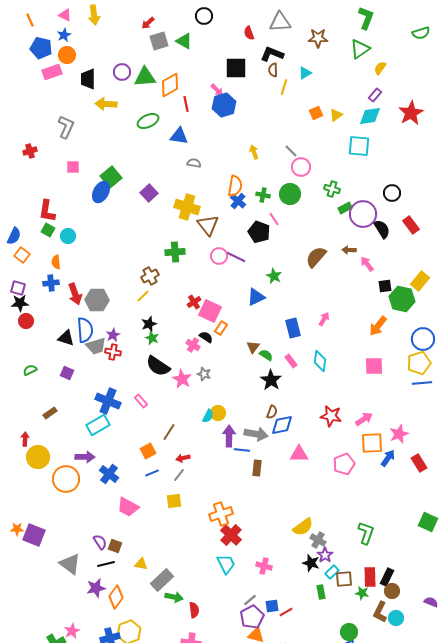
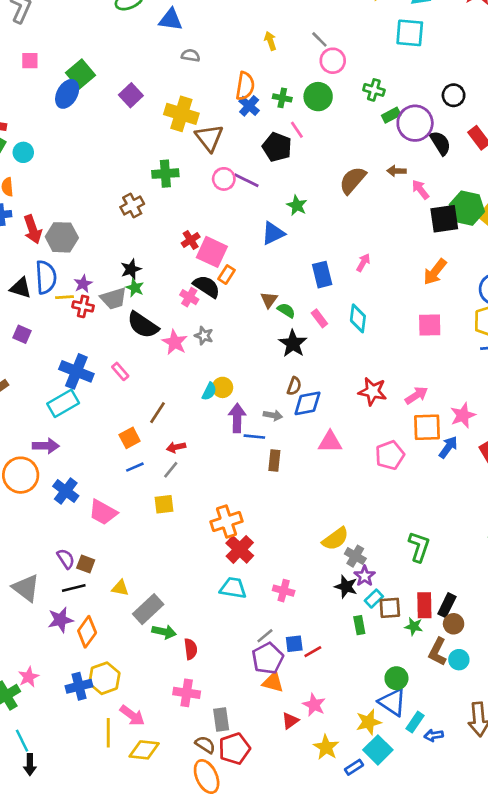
black square: (385, 286) -> (444, 219), size x1.6
yellow line: (143, 296) -> (64, 297), moved, turned 40
green hexagon: (402, 299) -> (467, 208), moved
black semicircle: (206, 337) -> (207, 286), size x1.5
gray trapezoid: (96, 346) -> (114, 298), moved
gray arrow: (256, 434) -> (273, 415), size x0.6
blue cross: (109, 474) -> (66, 491), moved
cyan trapezoid: (226, 564) -> (233, 588), turned -55

